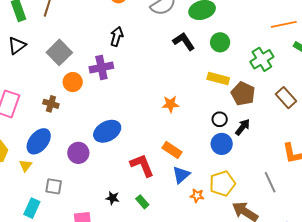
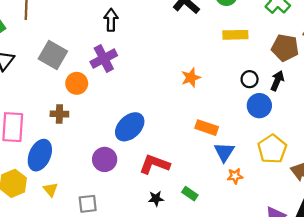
brown pentagon: (243, 94) -> (285, 48), moved
blue ellipse: (39, 141) -> (40, 155), moved
red L-shape: (142, 165) -> (154, 164), moved, turned -32
orange star: (197, 196) -> (235, 176), moved

